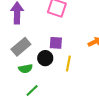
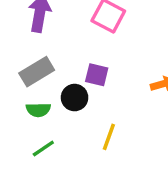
yellow line: (68, 64) -> (109, 137), moved

